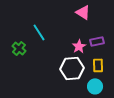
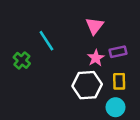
pink triangle: (83, 12) -> (95, 26), moved, turned 35

